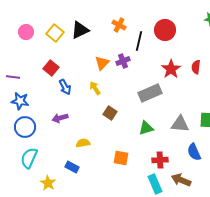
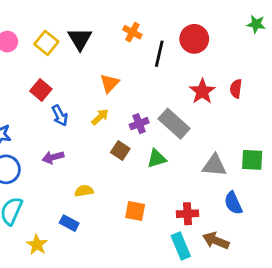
black triangle: (80, 30) -> (80, 39), turned -36
purple cross: (123, 61) -> (139, 124), moved
yellow arrow: (95, 88) -> (100, 117), turned 80
gray rectangle: (150, 93) -> (174, 124), turned 65
green triangle: (146, 128) -> (157, 159), moved

